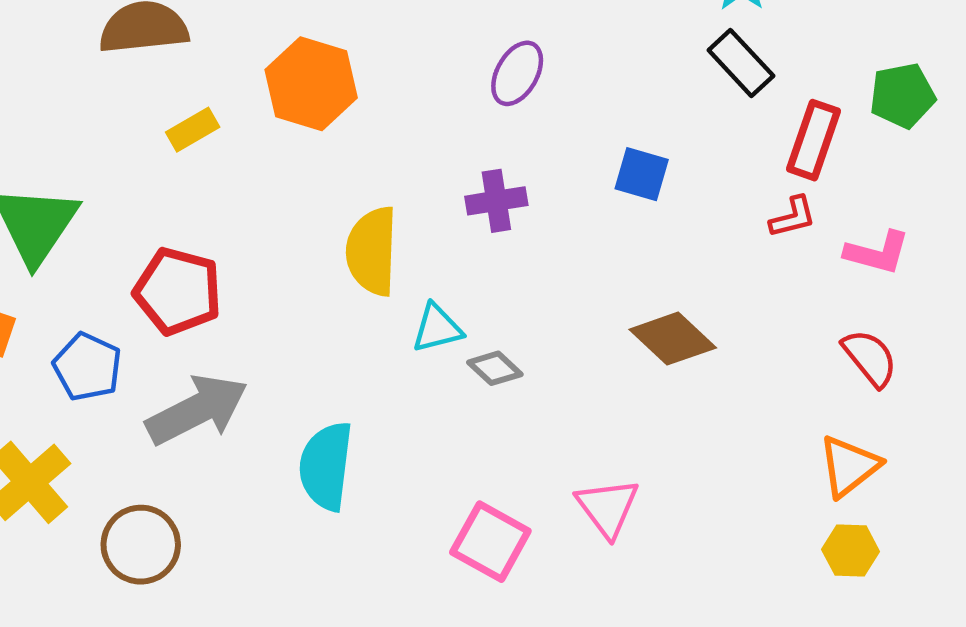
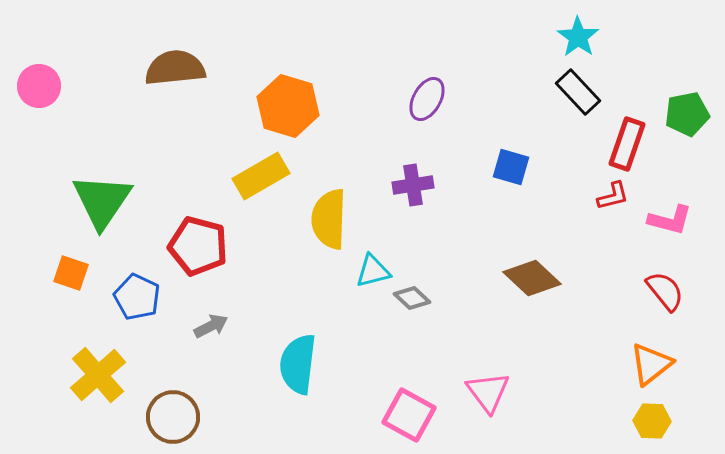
yellow rectangle: (193, 130) -> (261, 176), moved, size x1.6
gray arrow: (197, 410) -> (211, 326), size x0.5

